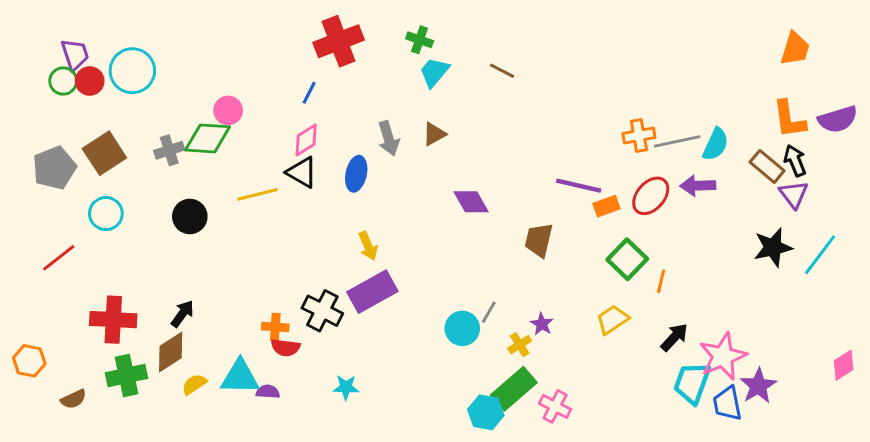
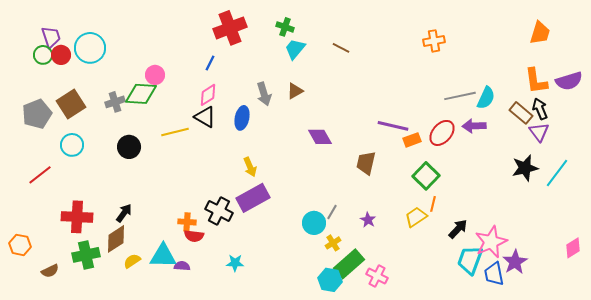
orange cross: (639, 135) -> (434, 41), moved
orange line: (661, 281) -> (433, 204), moved
yellow cross: (520, 345) -> (333, 243), moved

